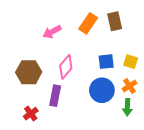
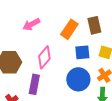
brown rectangle: (115, 21) -> (94, 25), moved
orange rectangle: (88, 23) -> (69, 29), moved

